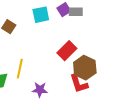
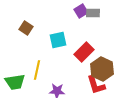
cyan square: (41, 15) -> (58, 40), moved

